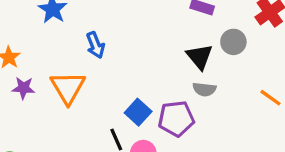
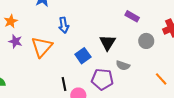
black triangle: (200, 57) -> (107, 43), moved
blue square: (138, 112) -> (83, 56), moved

